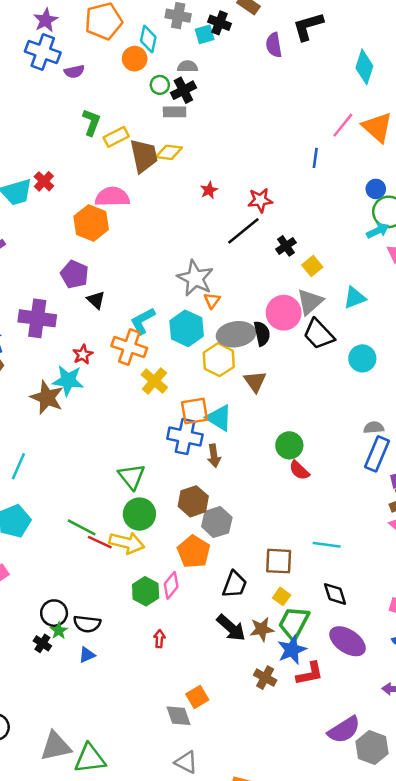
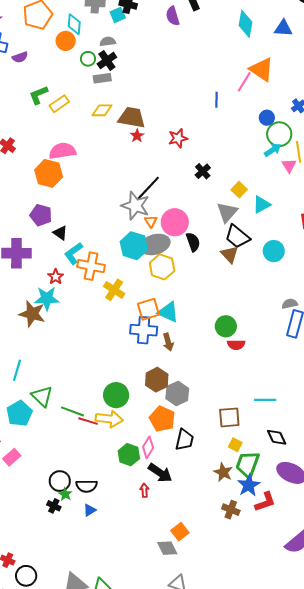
green L-shape: (91, 122) -> (39, 95), turned -125
pink line: (343, 125) -> (244, 82), moved
brown trapezoid: (144, 156) -> (132, 118), moved, turned -60
black line: (243, 231) -> (148, 188), moved
yellow square: (312, 266) -> (239, 190), moved
pink circle: (284, 313) -> (175, 222), moved
cyan L-shape: (143, 321) -> (74, 253), moved
gray ellipse: (236, 334) -> (155, 244), moved
brown triangle: (255, 381) -> (230, 254), moved
red semicircle: (299, 470) -> (236, 345), turned -36
green triangle: (132, 477) -> (42, 396), moved
black trapezoid: (235, 585) -> (184, 440), moved
black arrow: (231, 628) -> (160, 473), moved
brown star: (262, 629) -> (223, 472), turned -30

